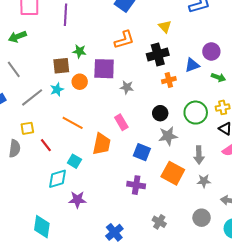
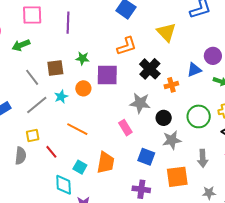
yellow triangle: (165, 27) -> (166, 32), size x1.5
black cross: (158, 55) -> (150, 69), moved, turned -30
brown square: (61, 66) -> (55, 68), moved
gray line: (14, 69) -> (32, 77), moved
gray star: (127, 87) -> (140, 103), moved, size x1.5
orange trapezoid: (102, 144) -> (106, 163), moved
orange square: (173, 173) -> (177, 177), turned -35
cyan diamond: (58, 179) -> (64, 185), turned -75
gray star: (204, 181) -> (209, 193), moved

